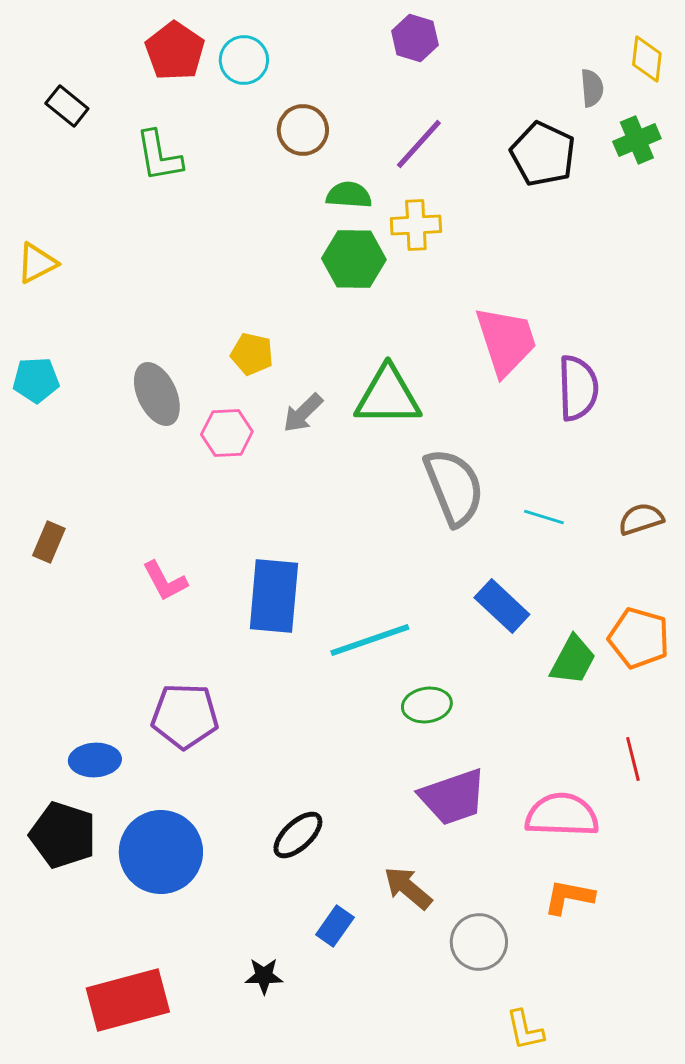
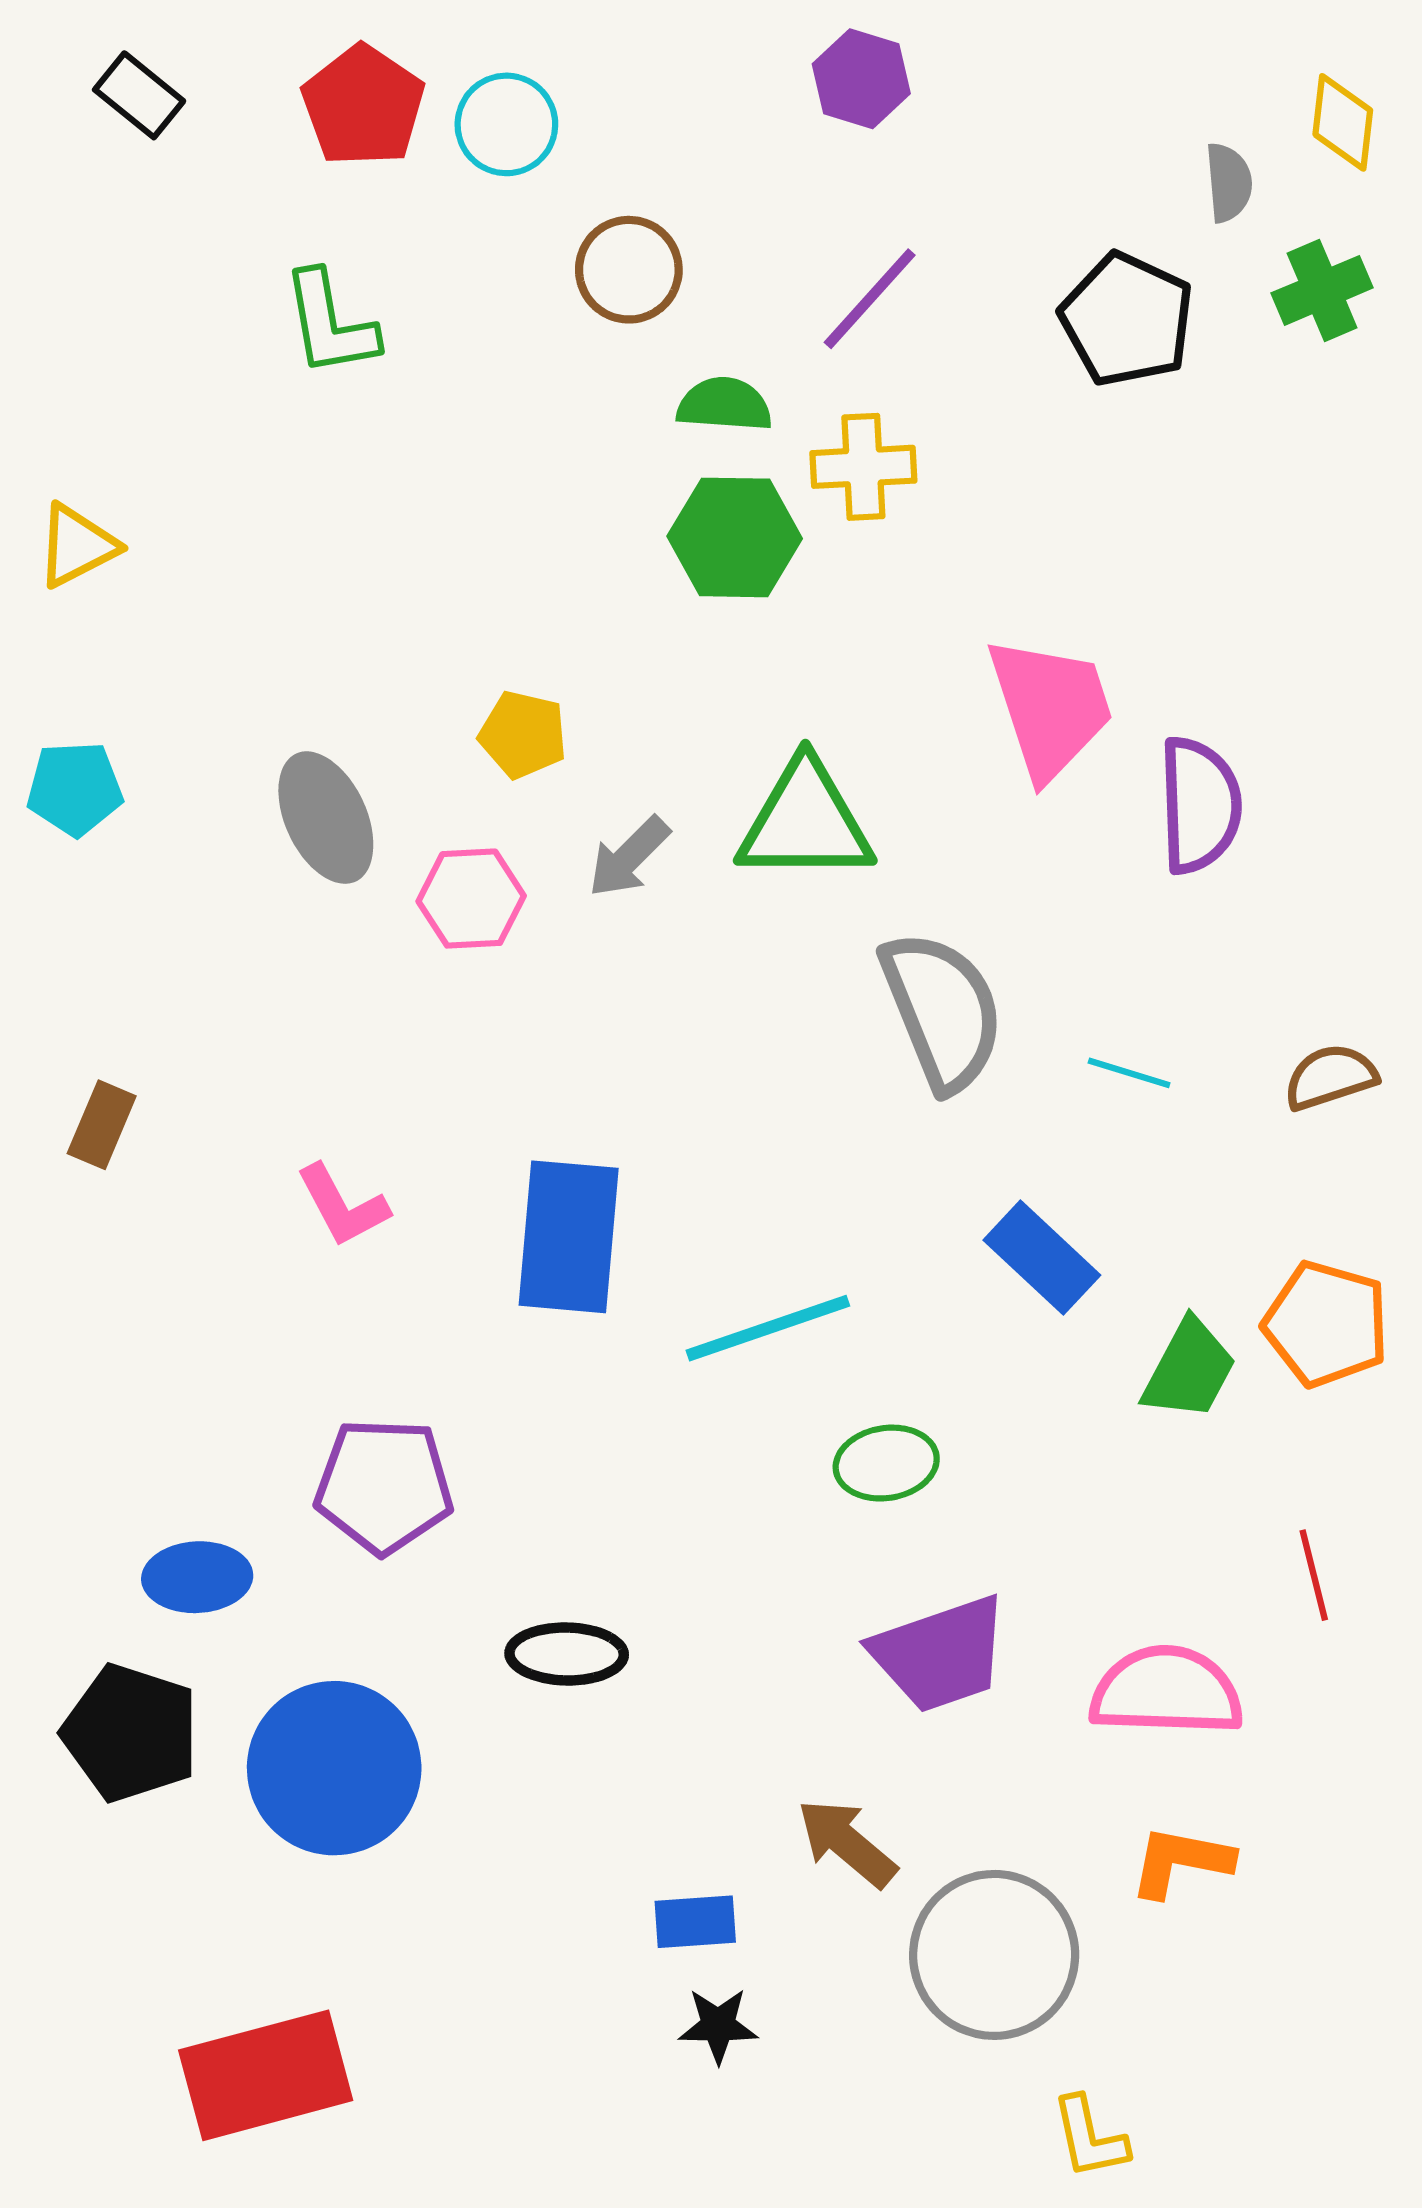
black rectangle: (67, 106) -> (139, 95), moved
black ellipse: (298, 835) -> (567, 1654), moved, turned 44
blue rectangle: (335, 926) -> (695, 1922), turned 51
gray circle: (479, 942) -> (994, 1955), size x1.4
black star: (264, 976) -> (718, 2025), moved

